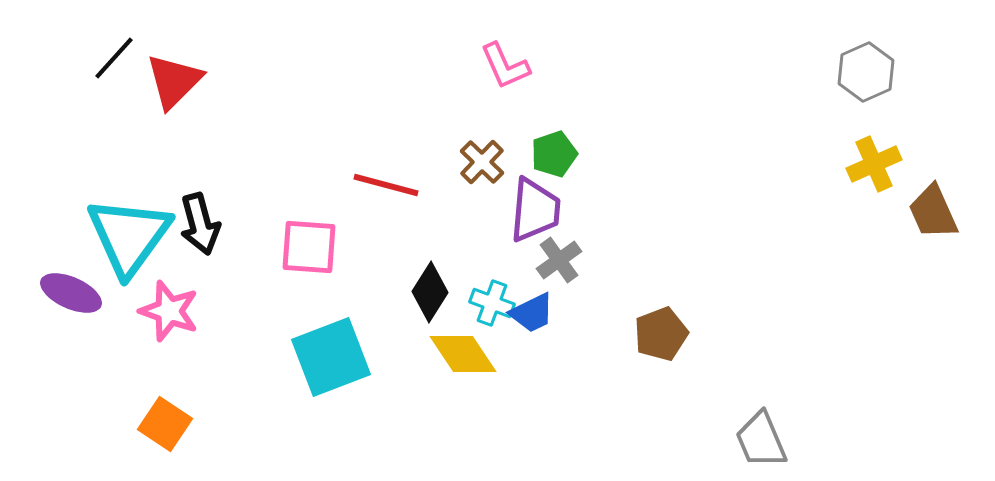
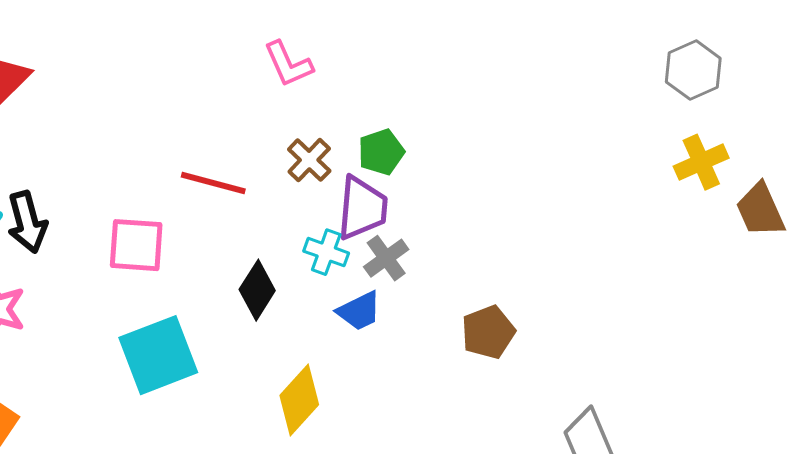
pink L-shape: (505, 66) -> (288, 64), moved
cyan cross: (492, 303) -> (326, 252), moved
yellow diamond: (463, 354) -> (299, 400), moved, turned 76

